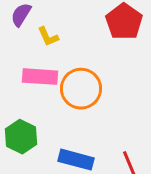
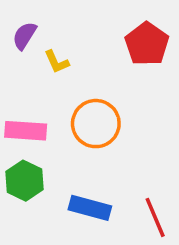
pink rectangle: (40, 77) -> (26, 131), moved

